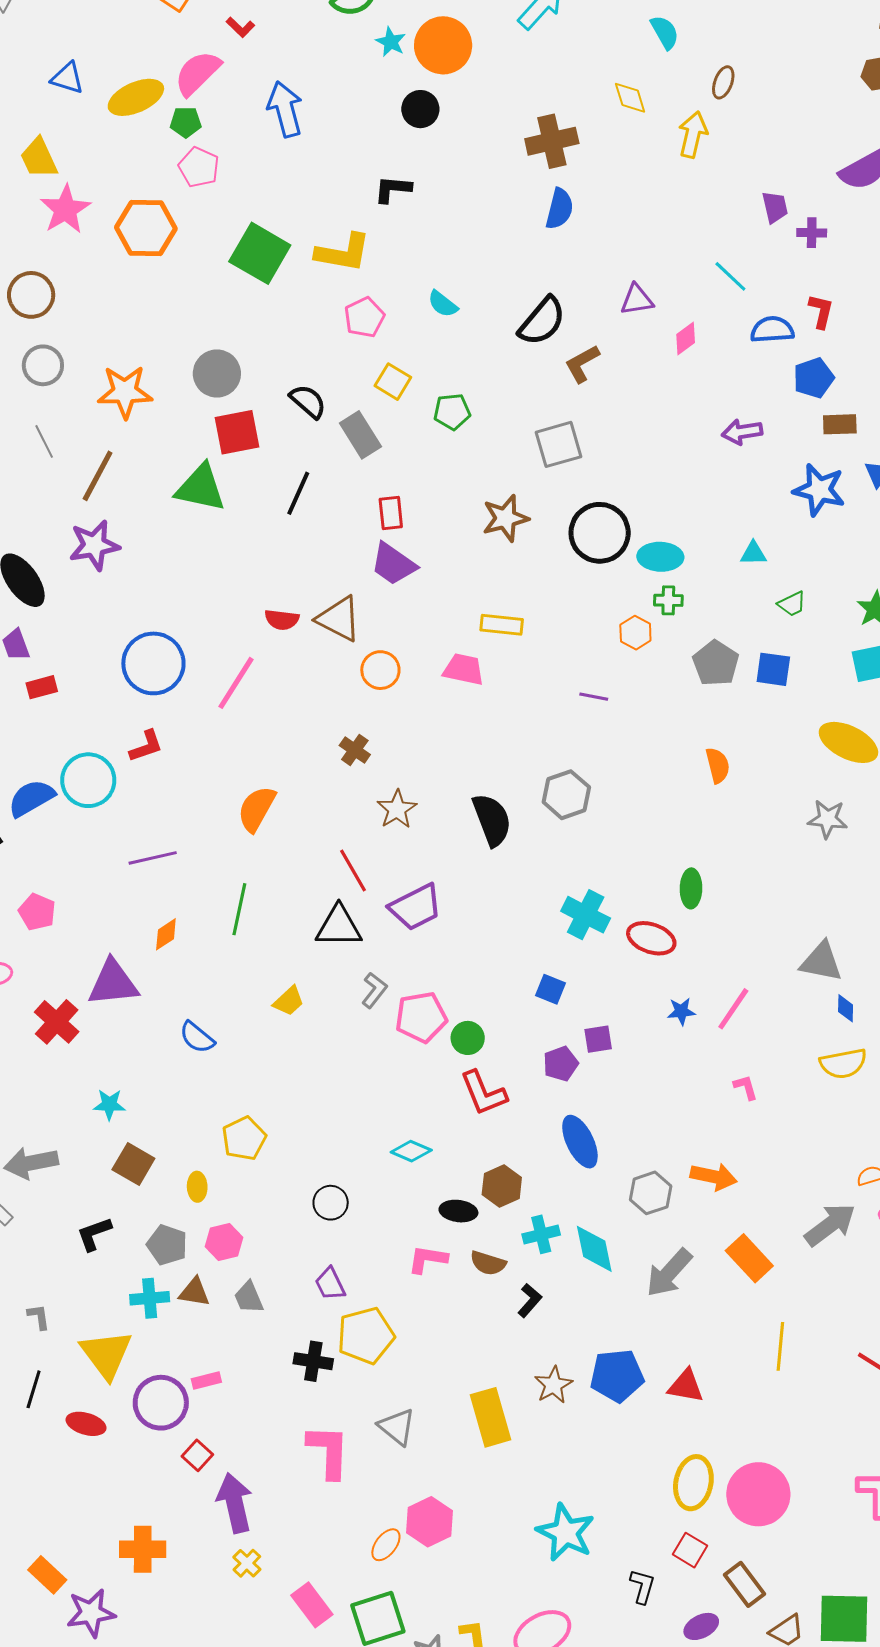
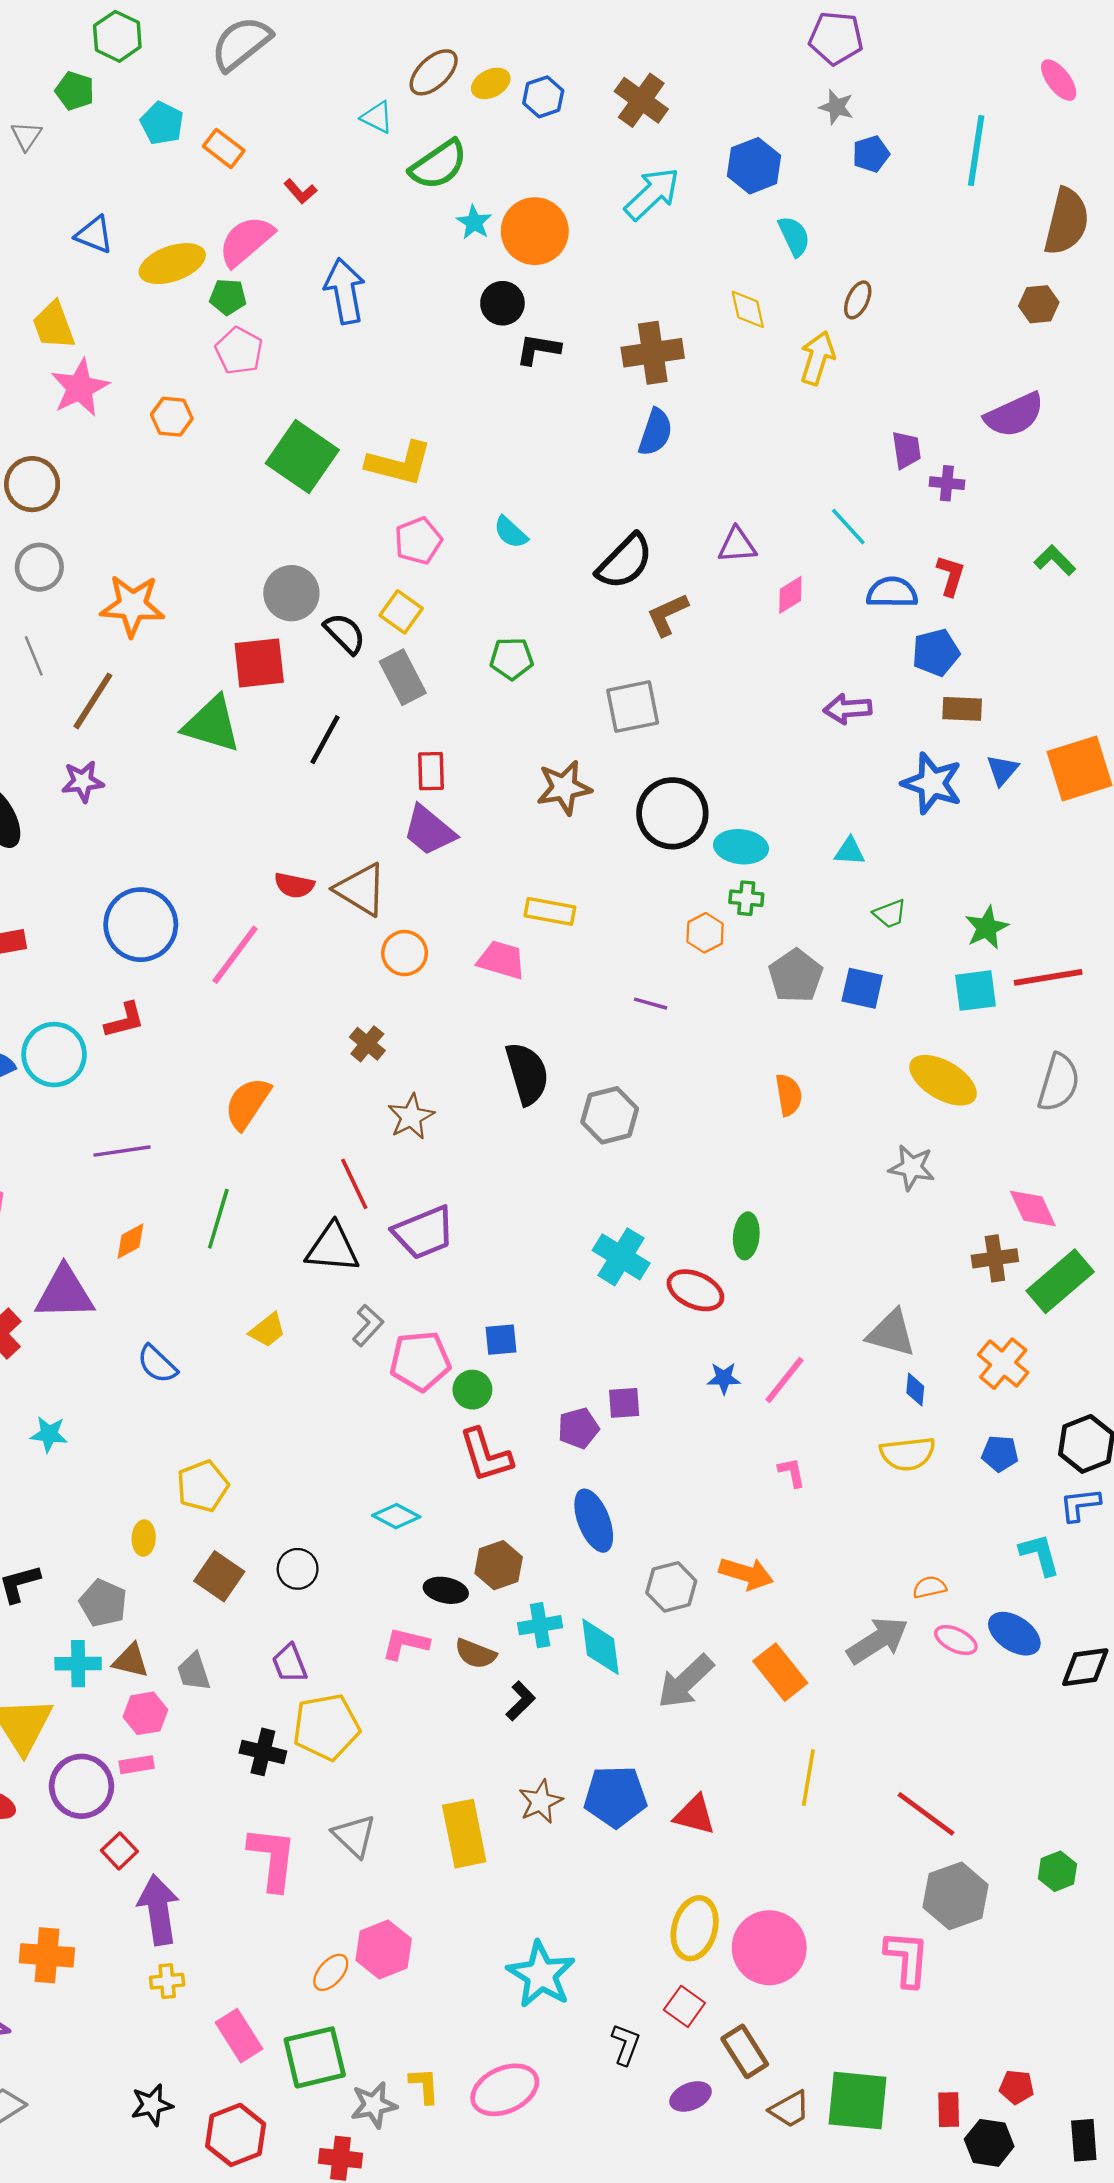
black L-shape: (393, 189) -> (538, 349), moved
orange hexagon: (146, 228) -> (172, 417), size x0.6
gray circle: (217, 374) -> (291, 593), moved
yellow square: (393, 382) -> (401, 612), moved
purple star: (94, 545) -> (83, 781), size x0.7
black semicircle: (492, 820) -> (527, 1074), moved
blue square: (551, 989) -> (501, 1340), moved, turned -32
brown square: (133, 1164) -> (219, 1576), moved
pink hexagon: (224, 1242) -> (145, 1713), moved
yellow cross: (247, 1563) -> (167, 1981), turned 36

